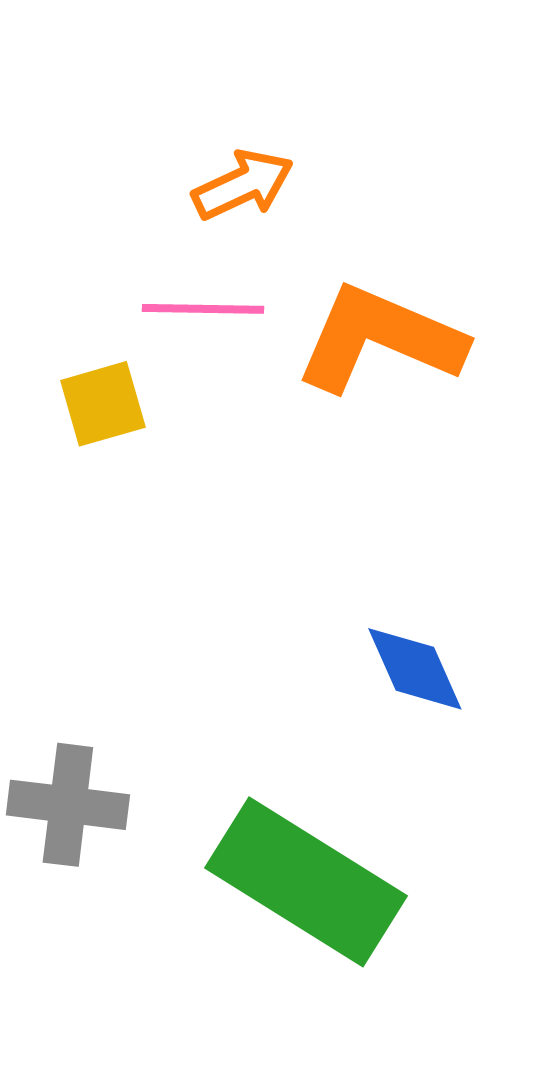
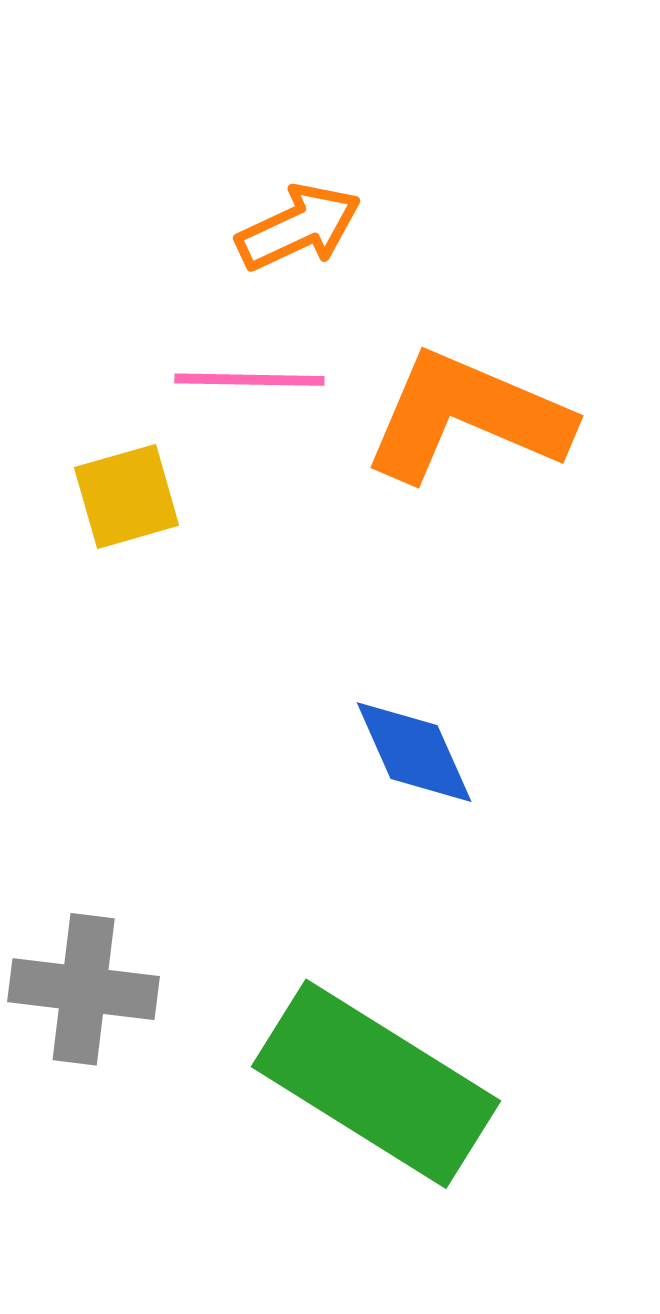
blue diamond: (415, 669) -> (414, 752), moved

